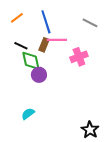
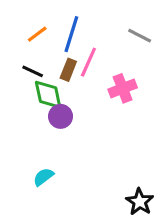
orange line: (17, 18) -> (37, 34), moved
blue line: (46, 22) -> (71, 34), turned 35
pink line: (57, 40) -> (88, 62), turned -66

